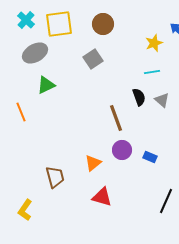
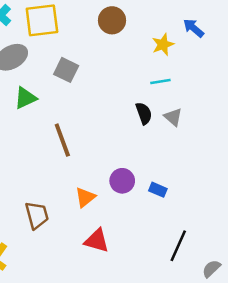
brown circle: (103, 24) -> (112, 20), moved
gray square: (93, 59) -> (66, 70), moved, turned -30
brown line: (116, 118) -> (62, 140), moved

